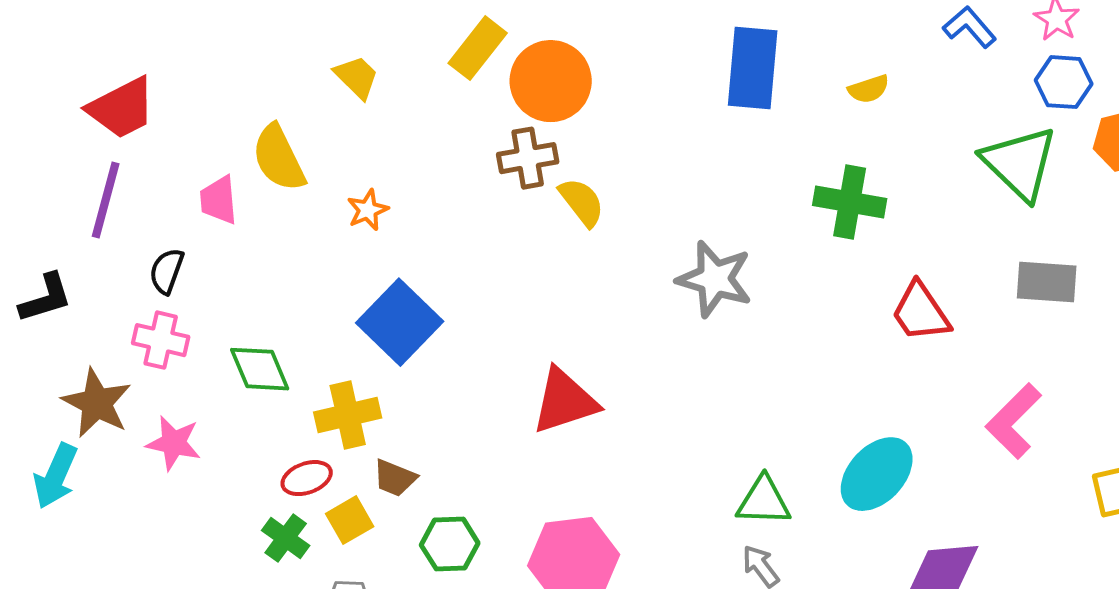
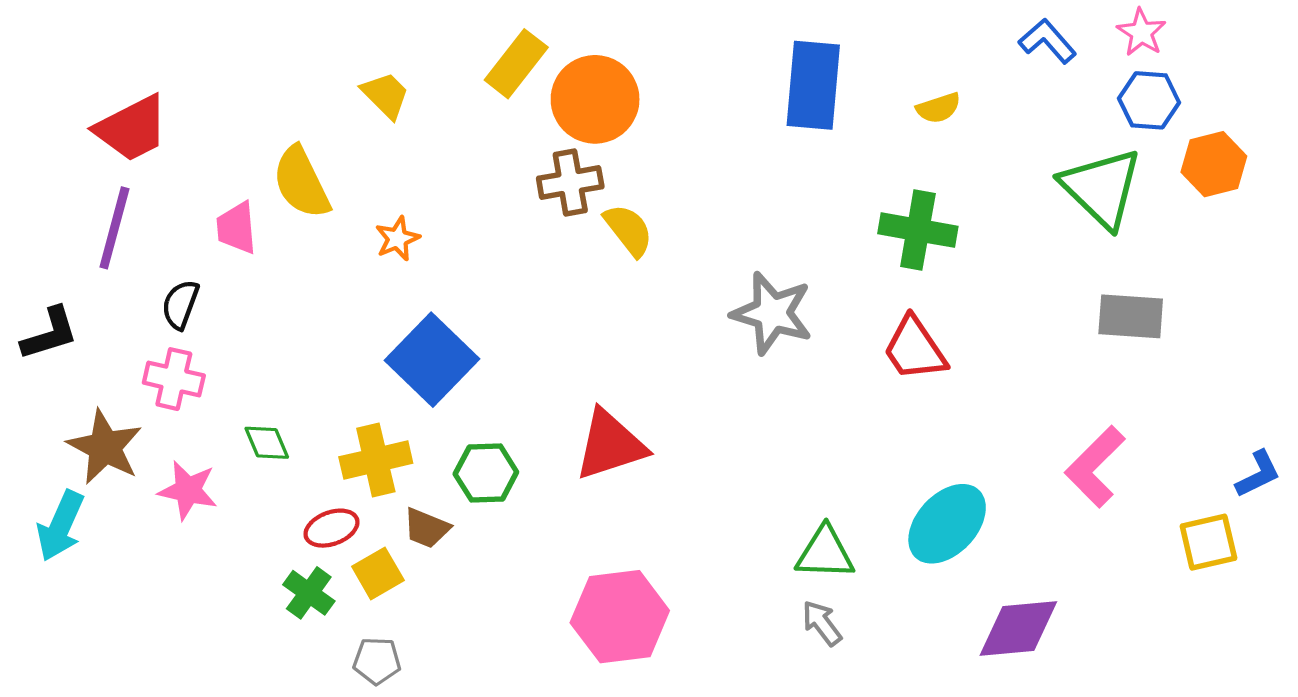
red trapezoid: (921, 312) -> (915, 349), moved
green diamond: (260, 369) -> (267, 443), moved, size x0.7
green hexagon: (450, 544) -> (486, 473), moved

